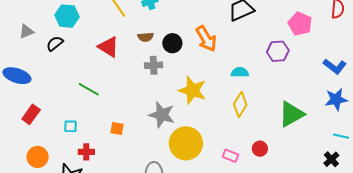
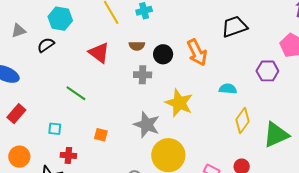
yellow diamond: (240, 104) -> (243, 120), moved

